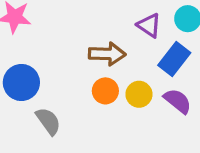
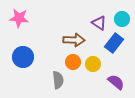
purple semicircle: (178, 101) -> (116, 82), moved
gray semicircle: (48, 121) -> (58, 80), moved, turned 30

